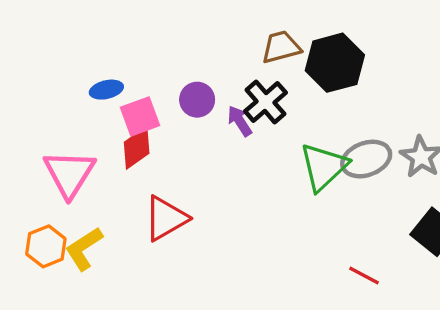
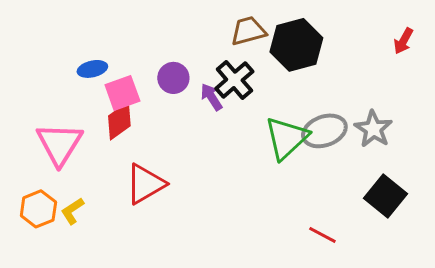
yellow L-shape: (84, 249) -> (72, 211), size x0.7

